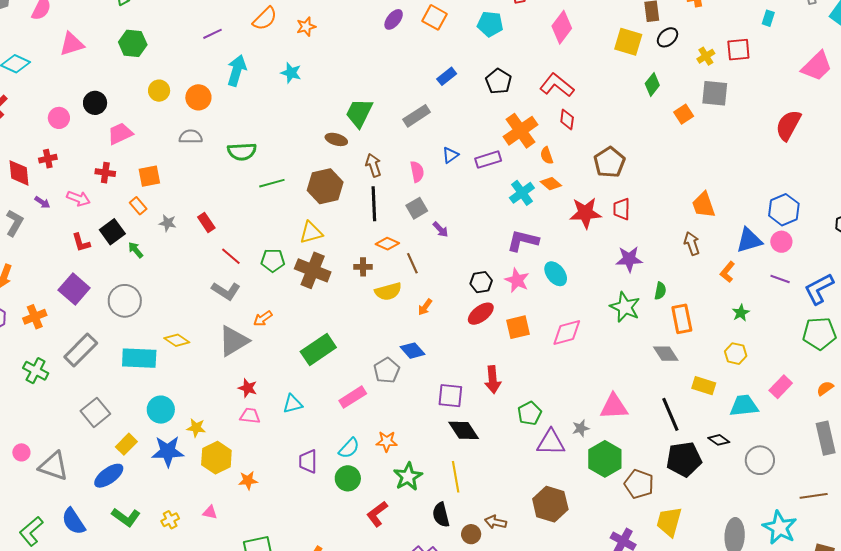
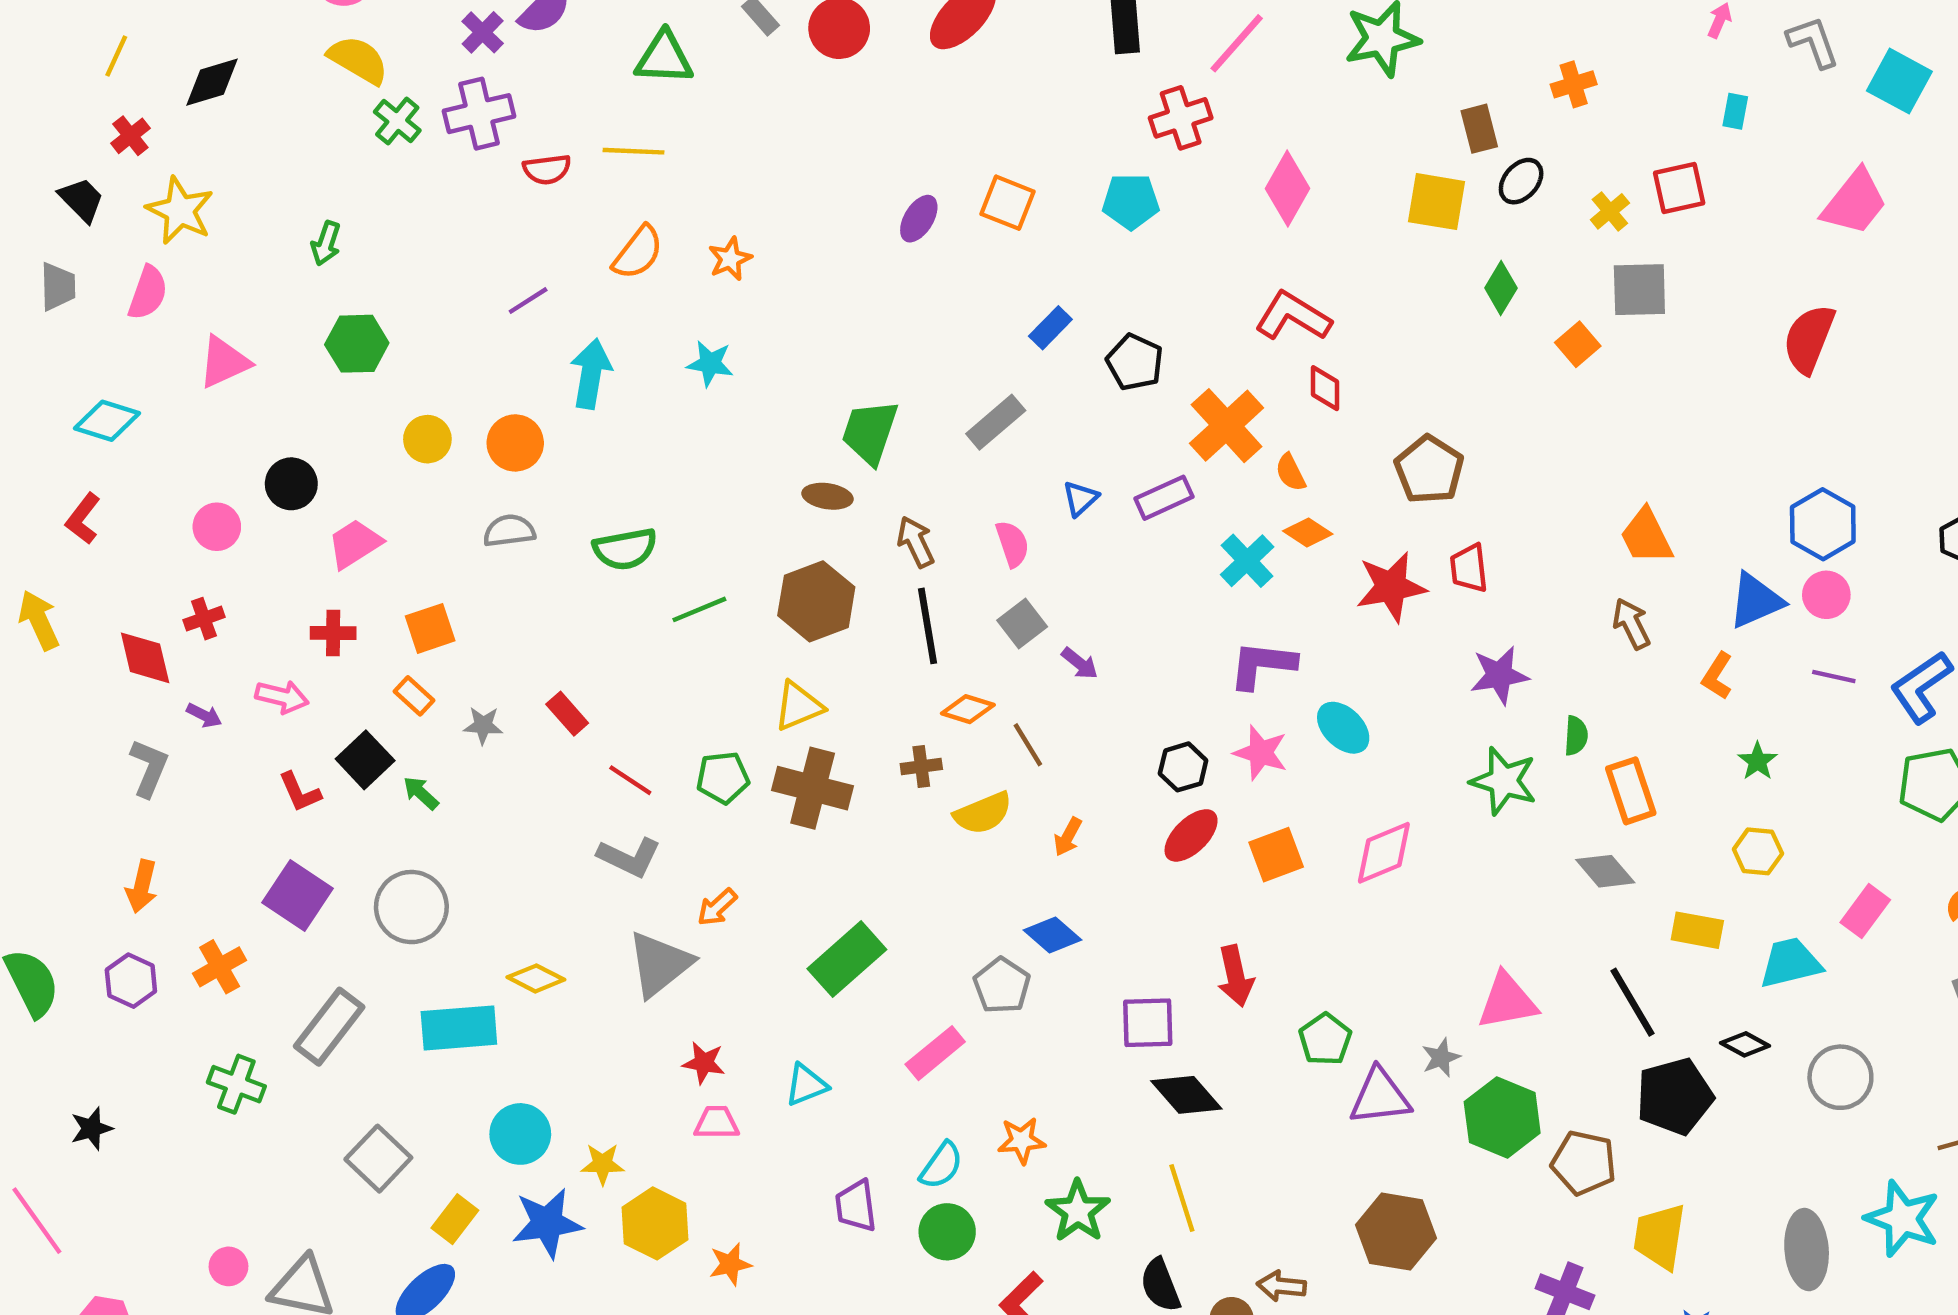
black pentagon: (499, 81) -> (1135, 362), moved

